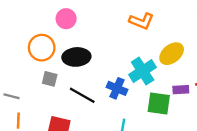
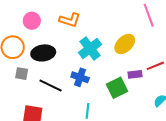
orange L-shape: (141, 21) -> (70, 20), moved
cyan cross: (143, 71) -> (90, 49), moved
green square: (159, 103) -> (117, 88), turned -30

